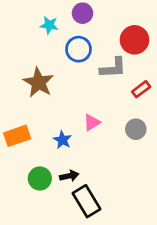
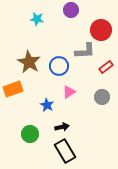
purple circle: (82, 13) -> (71, 10), moved
blue circle: (78, 49) -> (59, 66), moved
orange rectangle: (17, 136) -> (13, 89), moved
black arrow: (69, 176) -> (62, 127), moved

